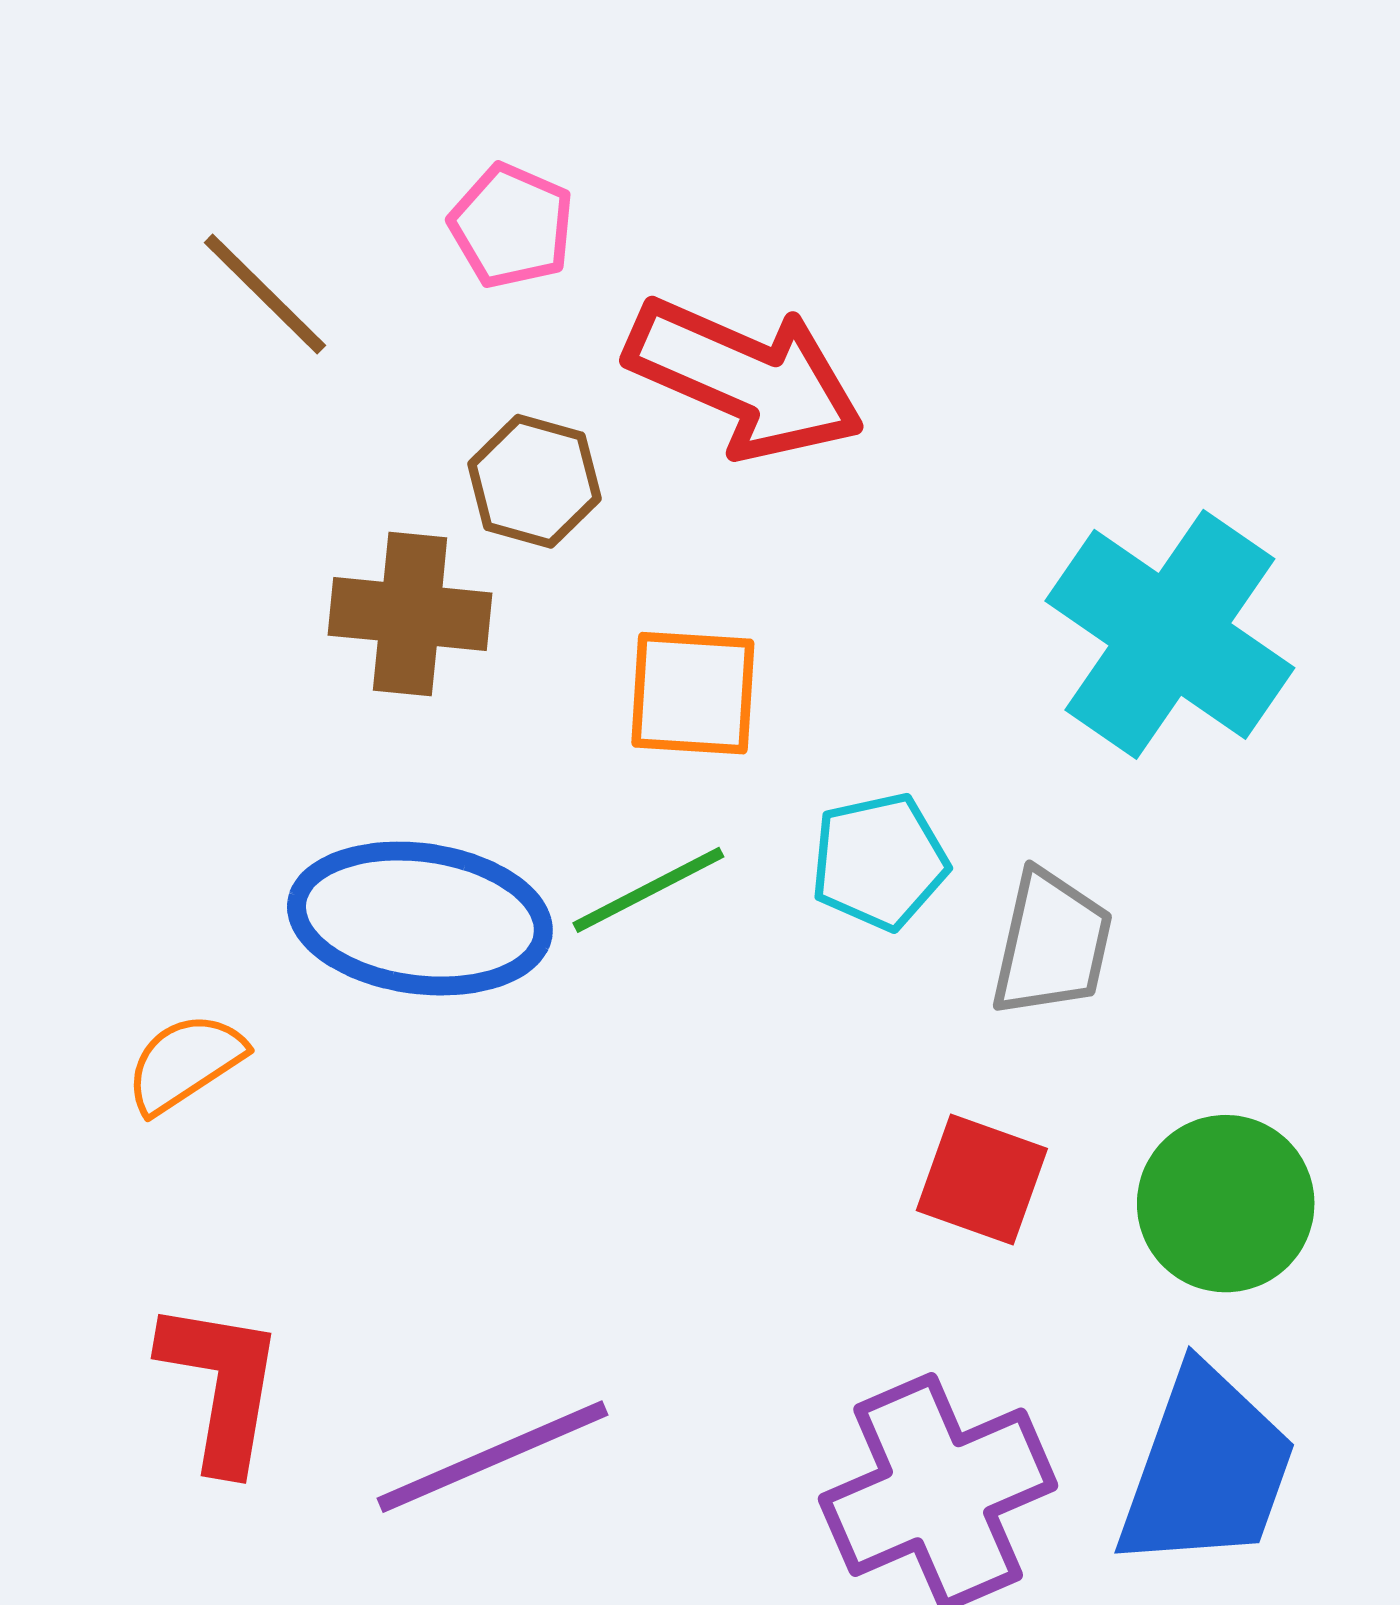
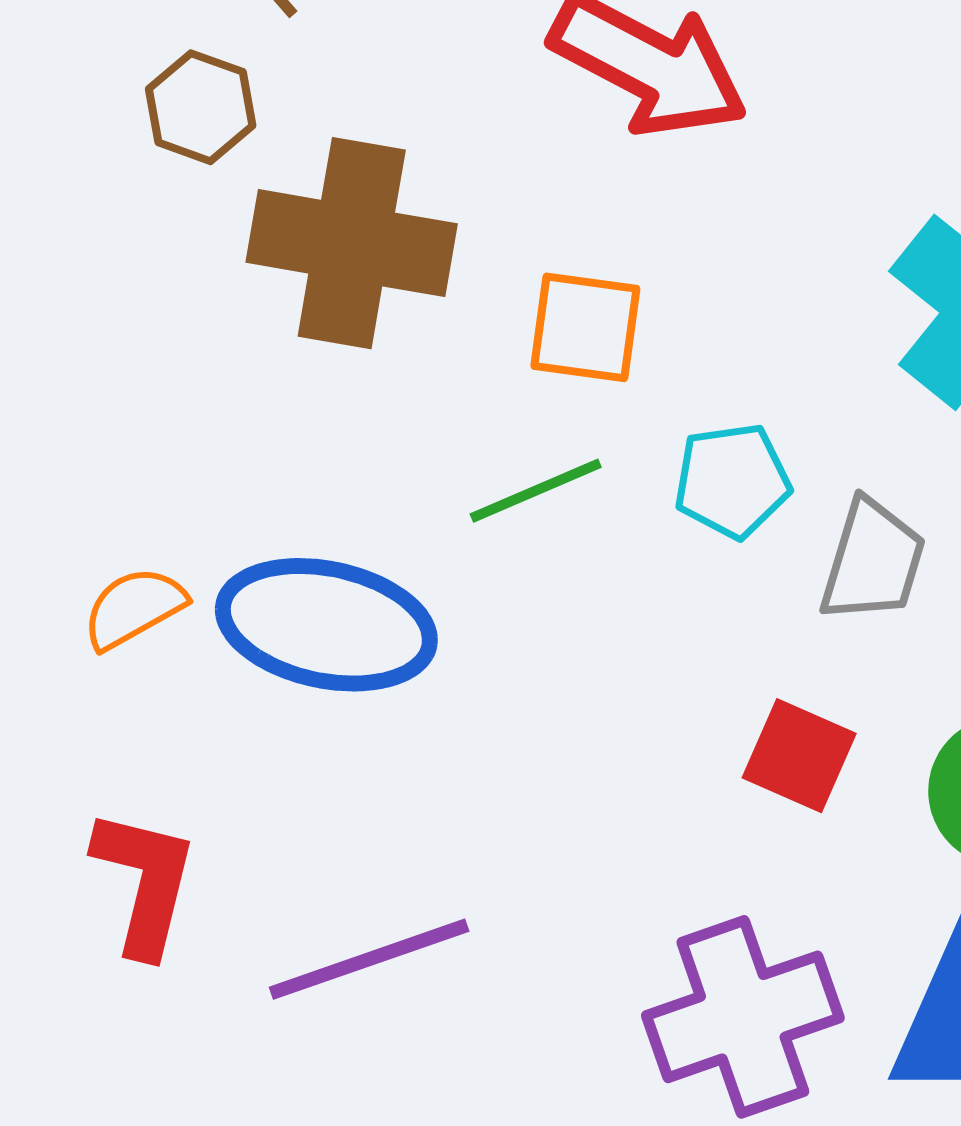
brown hexagon: (534, 481) -> (201, 107), moved
brown cross: (410, 614) -> (352, 243), size x1.5
blue ellipse: (420, 919) -> (326, 625), moved

